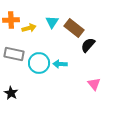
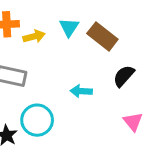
black semicircle: (88, 45) -> (124, 76), moved
cyan circle: (39, 63) -> (37, 120), moved

